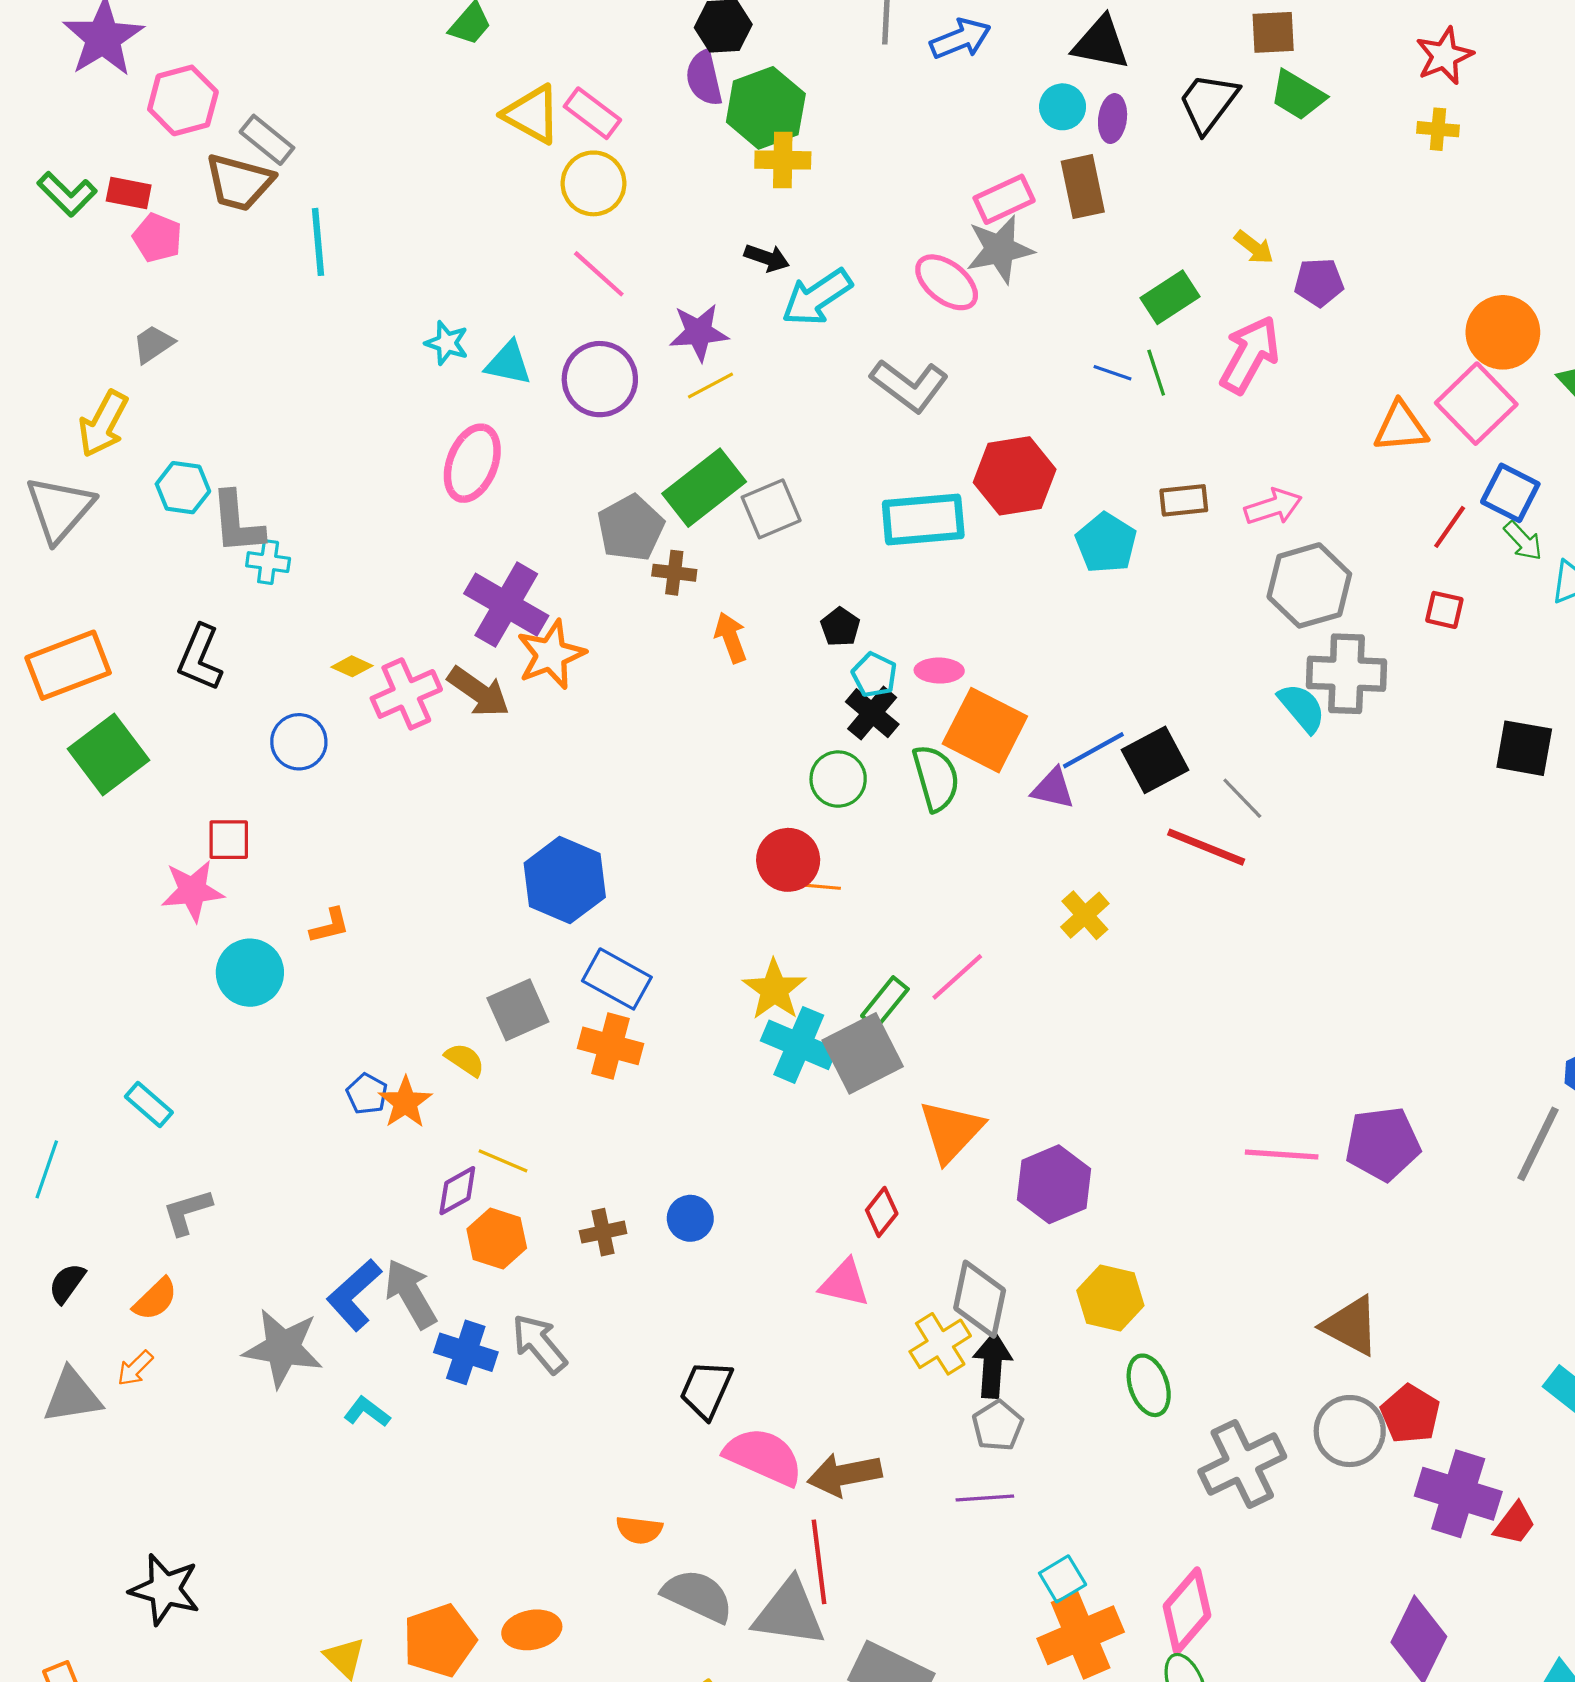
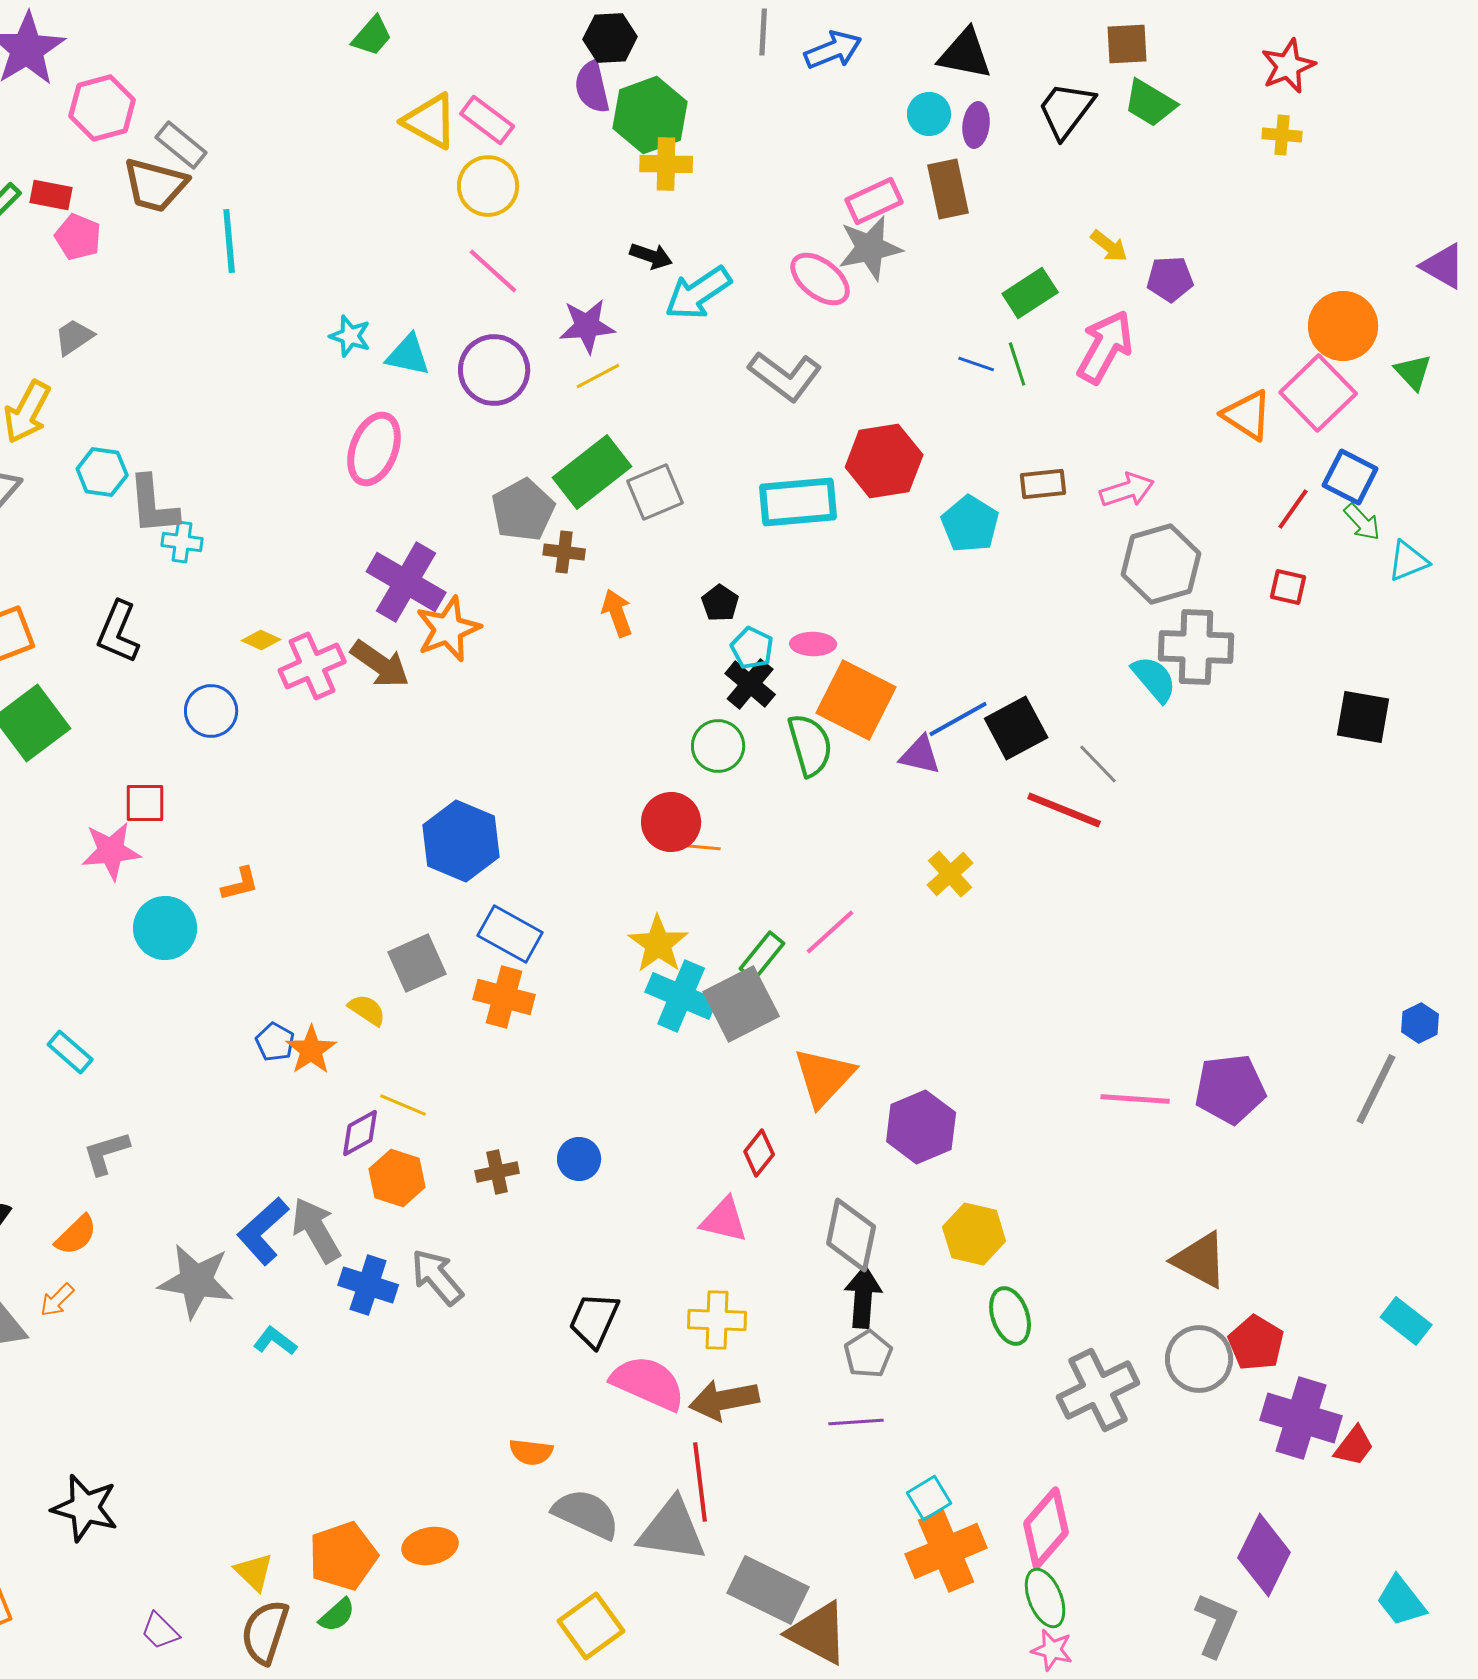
orange triangle: (1401, 427) -> (1247, 415), turned 38
yellow cross: (940, 1344) -> (717, 1320), moved, turned 34

